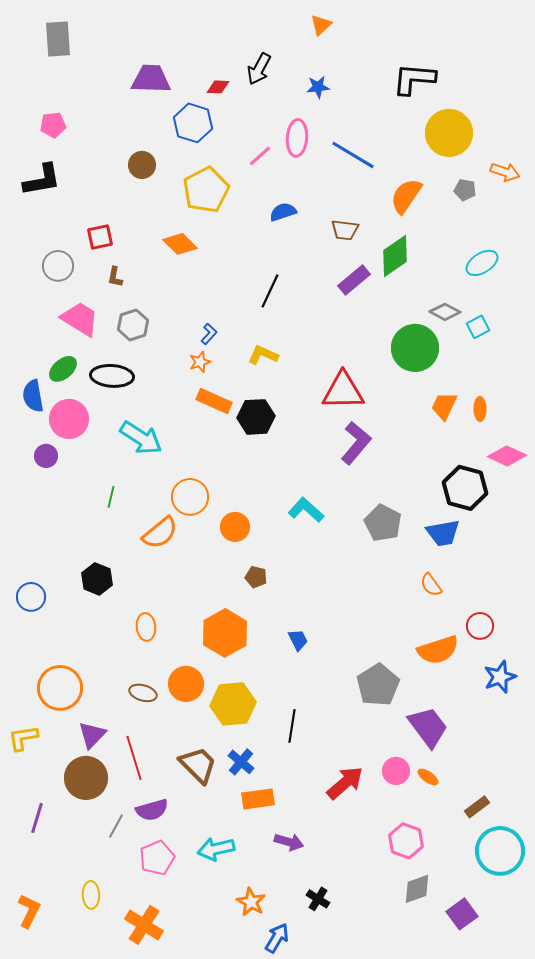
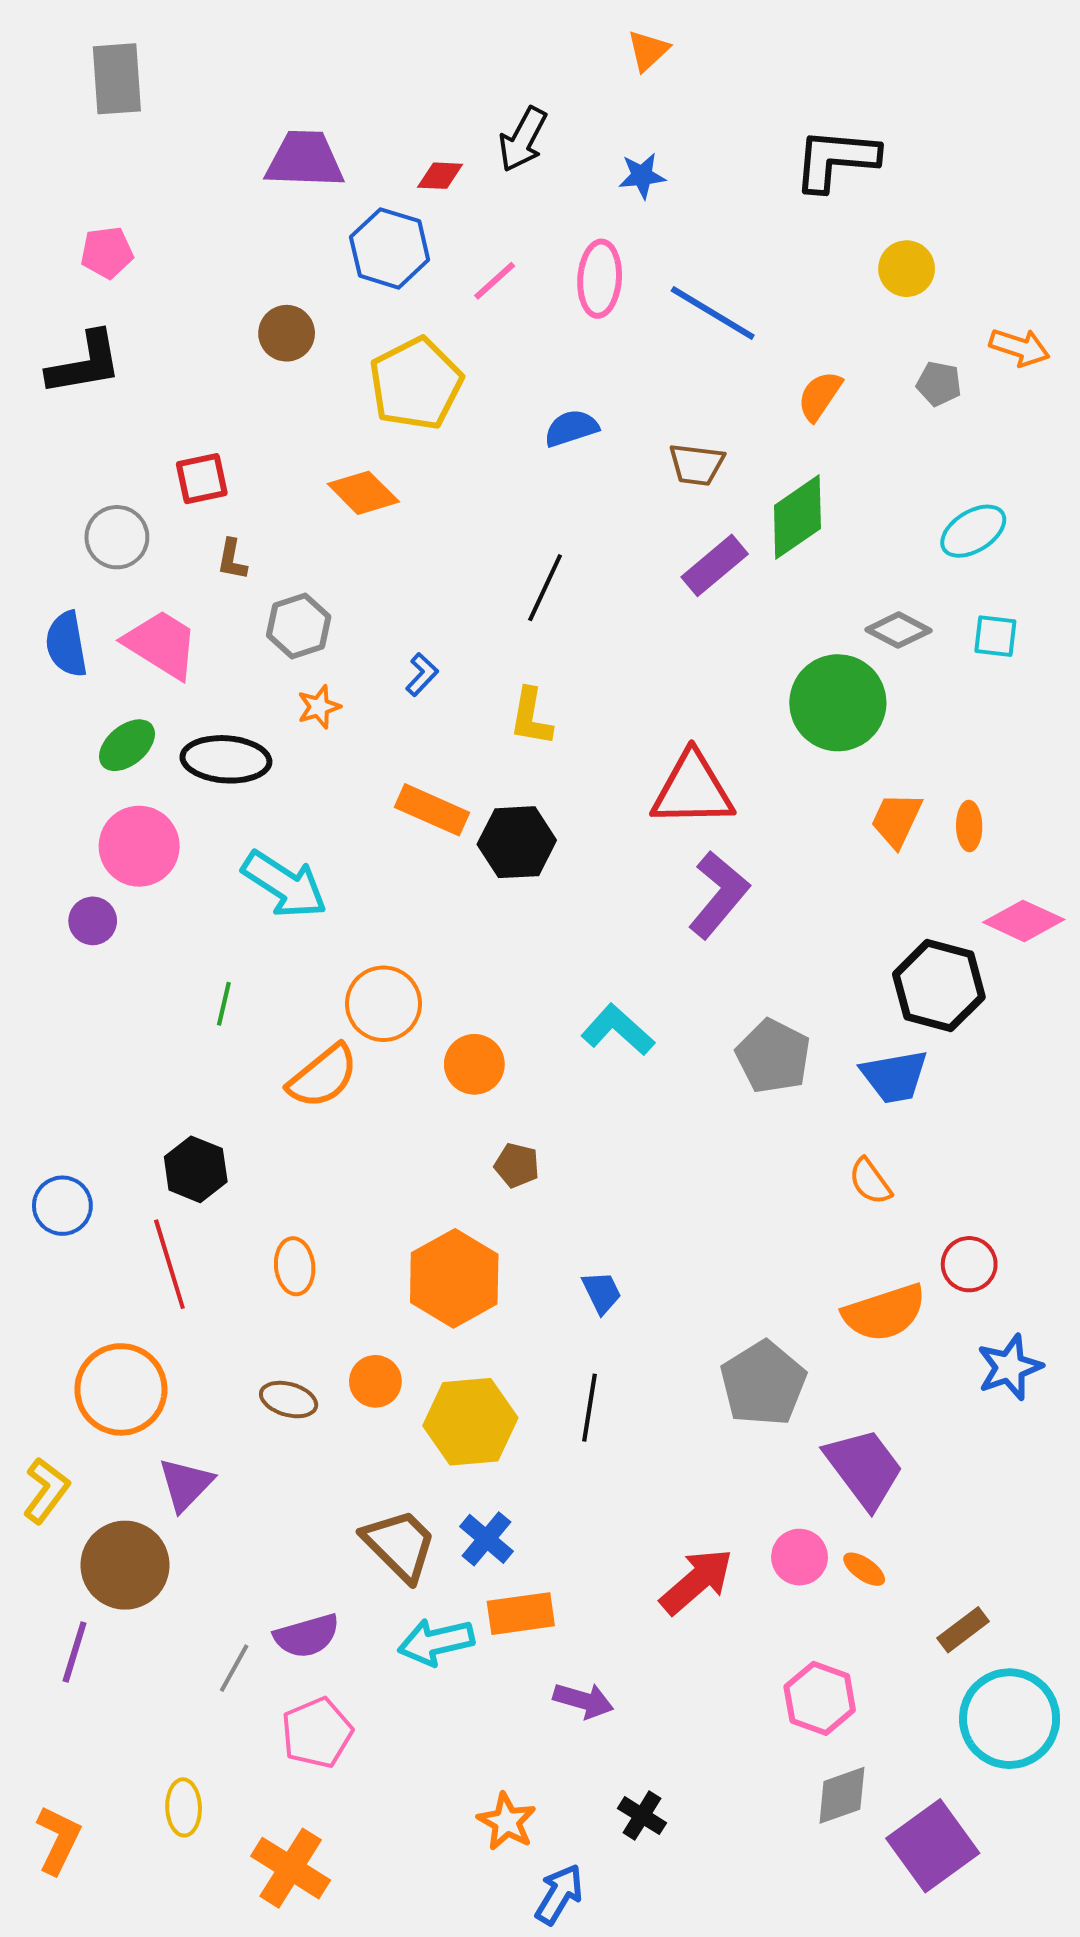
yellow circle: (449, 133) -> (907, 269), size x0.6
pink line: (260, 156) -> (495, 281), moved
orange semicircle: (406, 196) -> (820, 396), size x0.7
gray hexagon: (133, 325) -> (299, 626), moved
cyan square: (478, 327) -> (995, 636), moved, turned 35
yellow L-shape: (263, 355) -> (531, 717), turned -104
orange star: (200, 362) -> (319, 707), moved
blue semicircle: (33, 396) -> (66, 644), moved
orange circle: (186, 684) -> (375, 1381), size x0.7
black line: (292, 726) -> (589, 1408), moved
yellow L-shape: (23, 738) -> (46, 1490), turned 136
red line: (134, 758) -> (169, 1264), moved
brown circle: (86, 778) -> (125, 1565), moved
cyan arrow: (216, 849) -> (436, 1642), moved
purple square: (462, 914) -> (933, 1846), size x1.4

